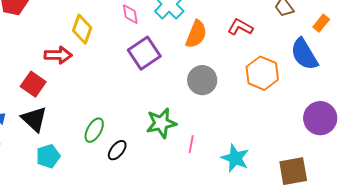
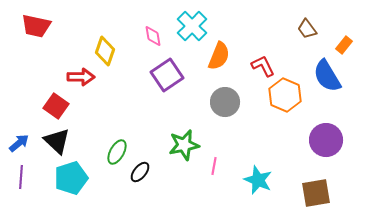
red L-shape: (240, 27) -> (263, 66), moved, turned 35
purple circle: (320, 118) -> (326, 140), moved
cyan pentagon: (48, 156) -> (71, 178), size x1.4

